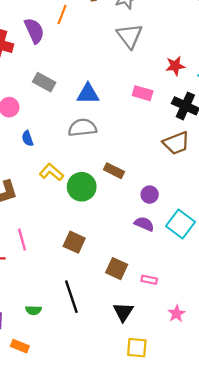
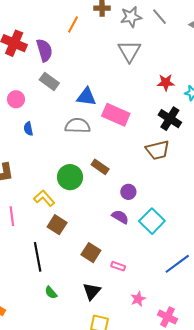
purple semicircle: (34, 31) -> (44, 50), moved
pink rectangle: (143, 93) -> (116, 115), moved, size x1.5
yellow L-shape: (51, 172) -> (44, 198), moved
black line: (71, 297) -> (38, 257), moved
green semicircle: (33, 310) -> (51, 293), moved, turned 40

